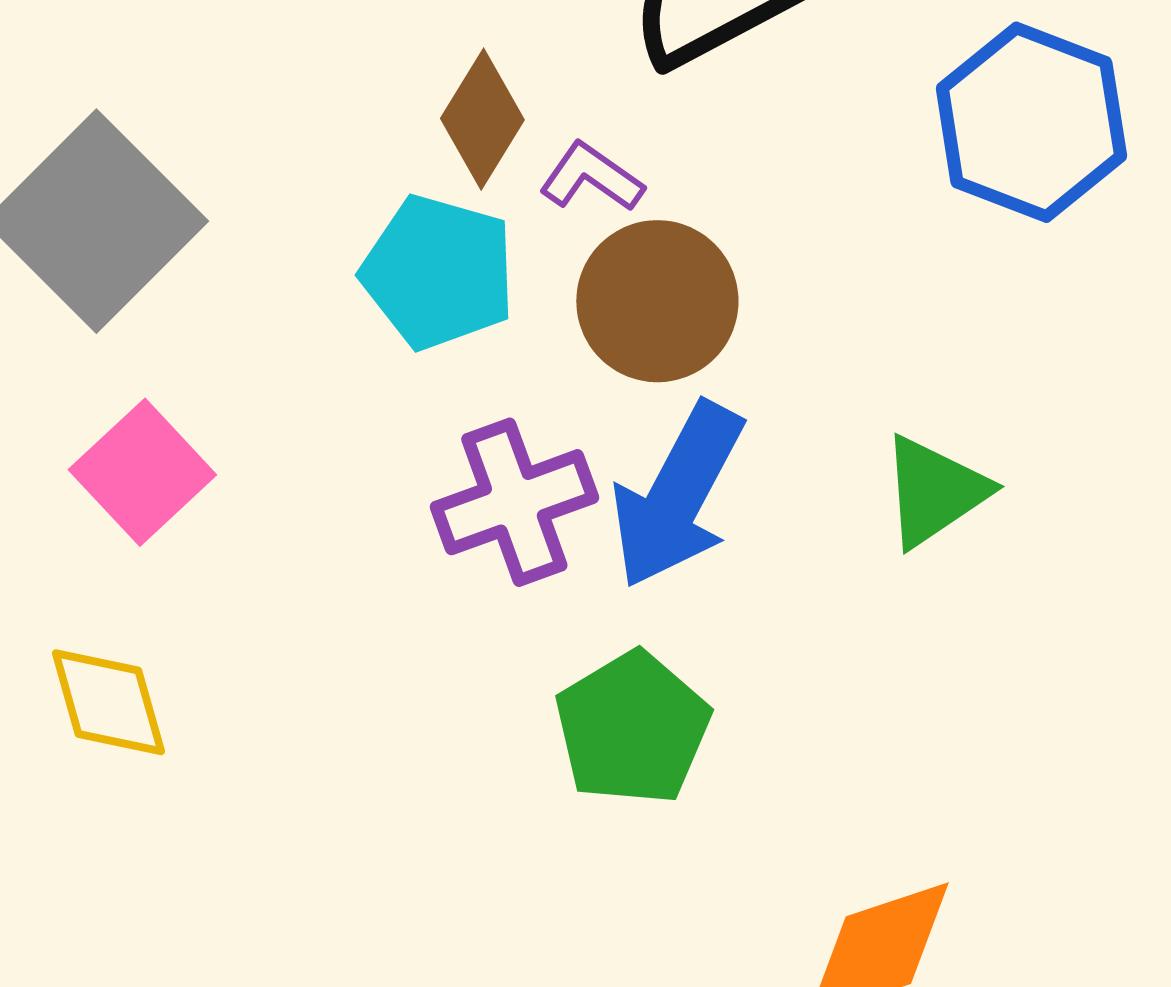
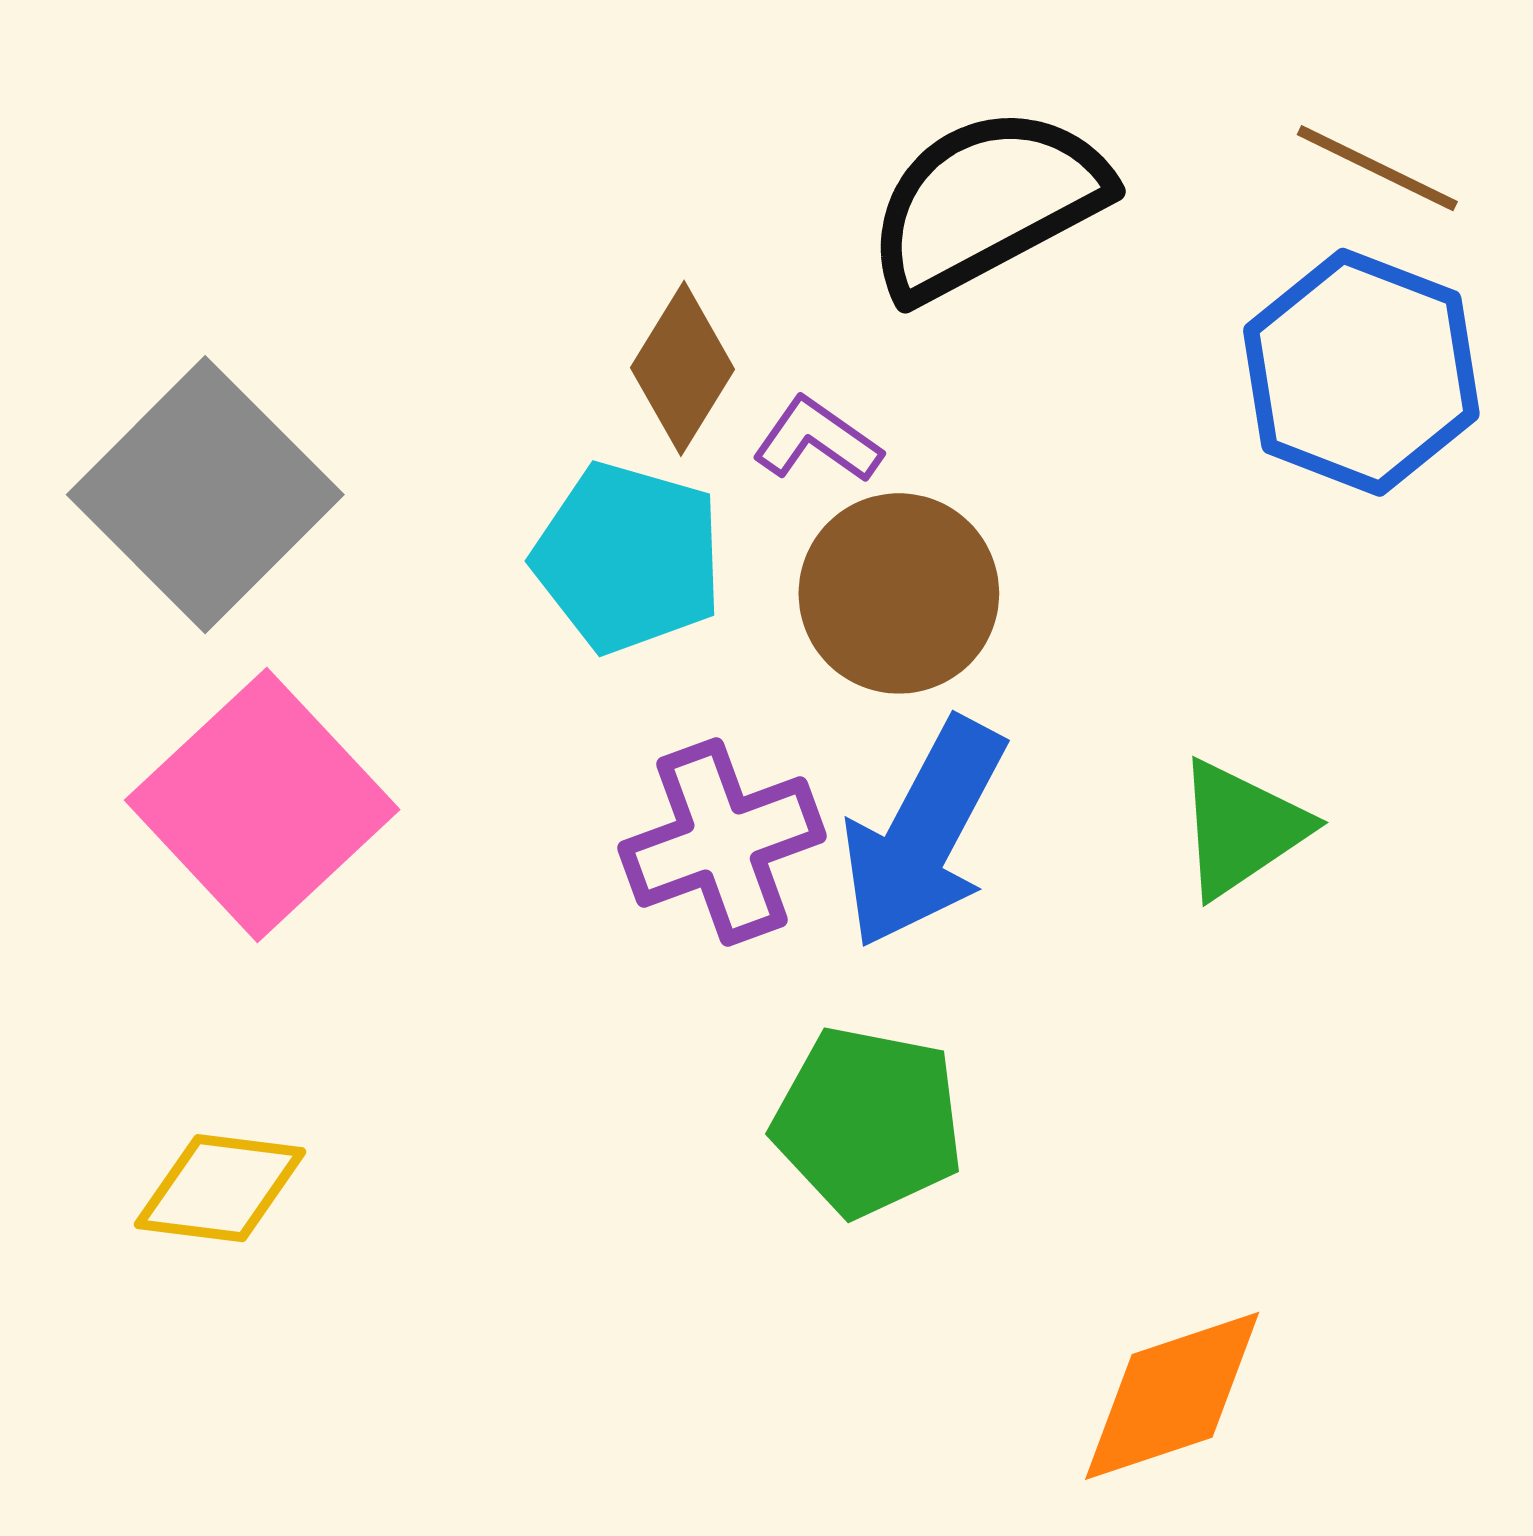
pink square: (142, 472) -> (262, 805), size x1.5
yellow diamond: (108, 702) -> (220, 1188), moved, turned -67
green pentagon: (632, 728) -> (868, 1121), turned -30

